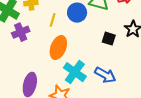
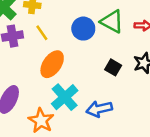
yellow line: (53, 20) -> (42, 33), moved, turned -64
blue arrow: (105, 75) -> (99, 109), turned 125

